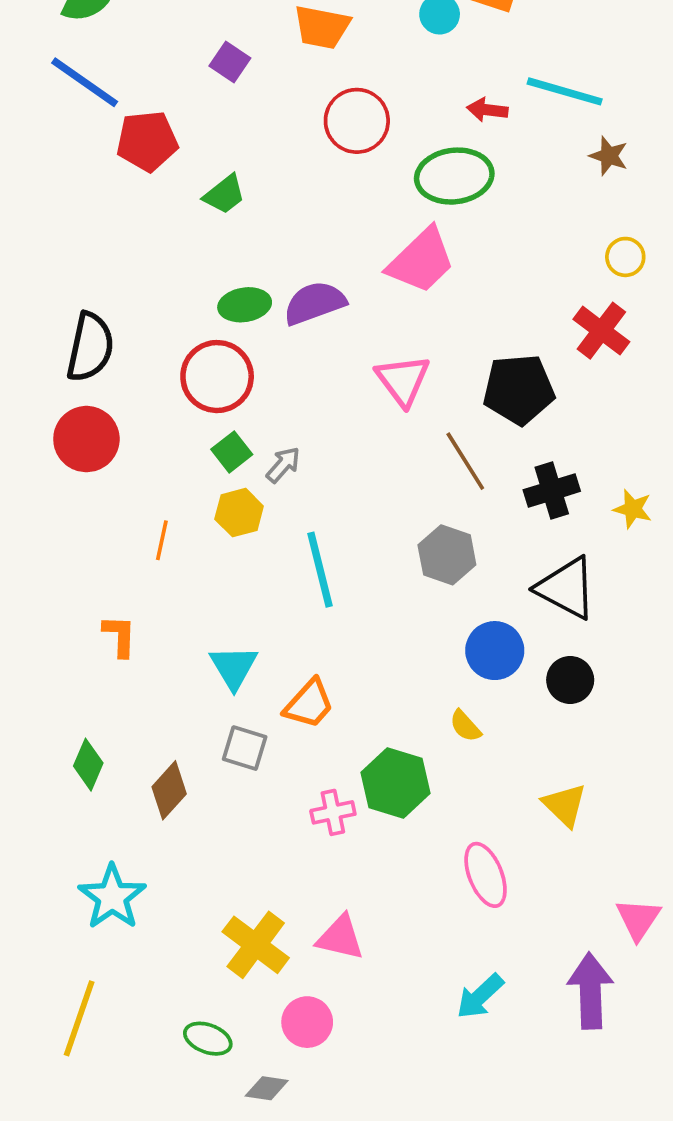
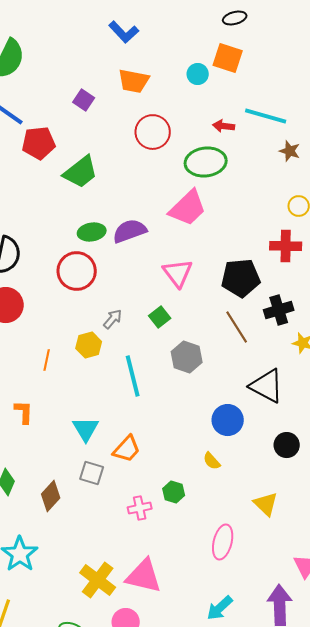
green trapezoid: (224, 194) -> (81, 172), size x1.5
red cross: (601, 331) -> (286, 246), turned -36
green square: (232, 452) -> (160, 317), moved
brown line: (465, 461) -> (237, 327), moved
black cross: (552, 491) -> (279, 310), moved
gray hexagon: (447, 555) -> (187, 357), moved
black circle: (570, 680) -> (287, 445), moved
green hexagon: (395, 783) -> (174, 492), size x0.6
pink ellipse: (486, 875) -> (223, 542), turned 36
pink triangle: (340, 937) -> (144, 576), size x1.4

